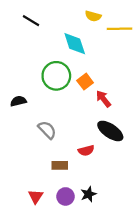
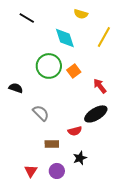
yellow line: (120, 29) -> (104, 37), moved, turned -60
red arrow: (103, 99) -> (100, 86), moved
black semicircle: (18, 101) -> (16, 88), turned 32
black ellipse: (110, 131) -> (96, 114), turned -65
black star: (88, 194) -> (80, 158), moved

